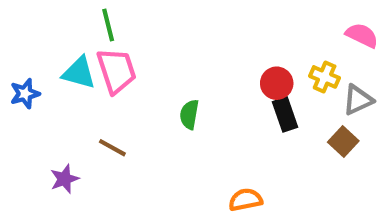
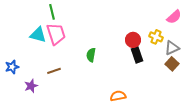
pink semicircle: (362, 35) -> (174, 17), turned 112
blue star: (25, 94) -> (12, 67), moved
brown square: (343, 141) -> (172, 64), moved
brown line: (112, 148) -> (54, 71), turned -48

